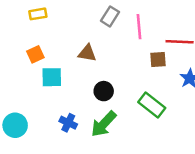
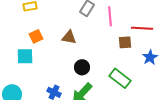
orange square: (35, 54) -> (36, 36), moved
cyan square: (52, 77) -> (25, 56), moved

